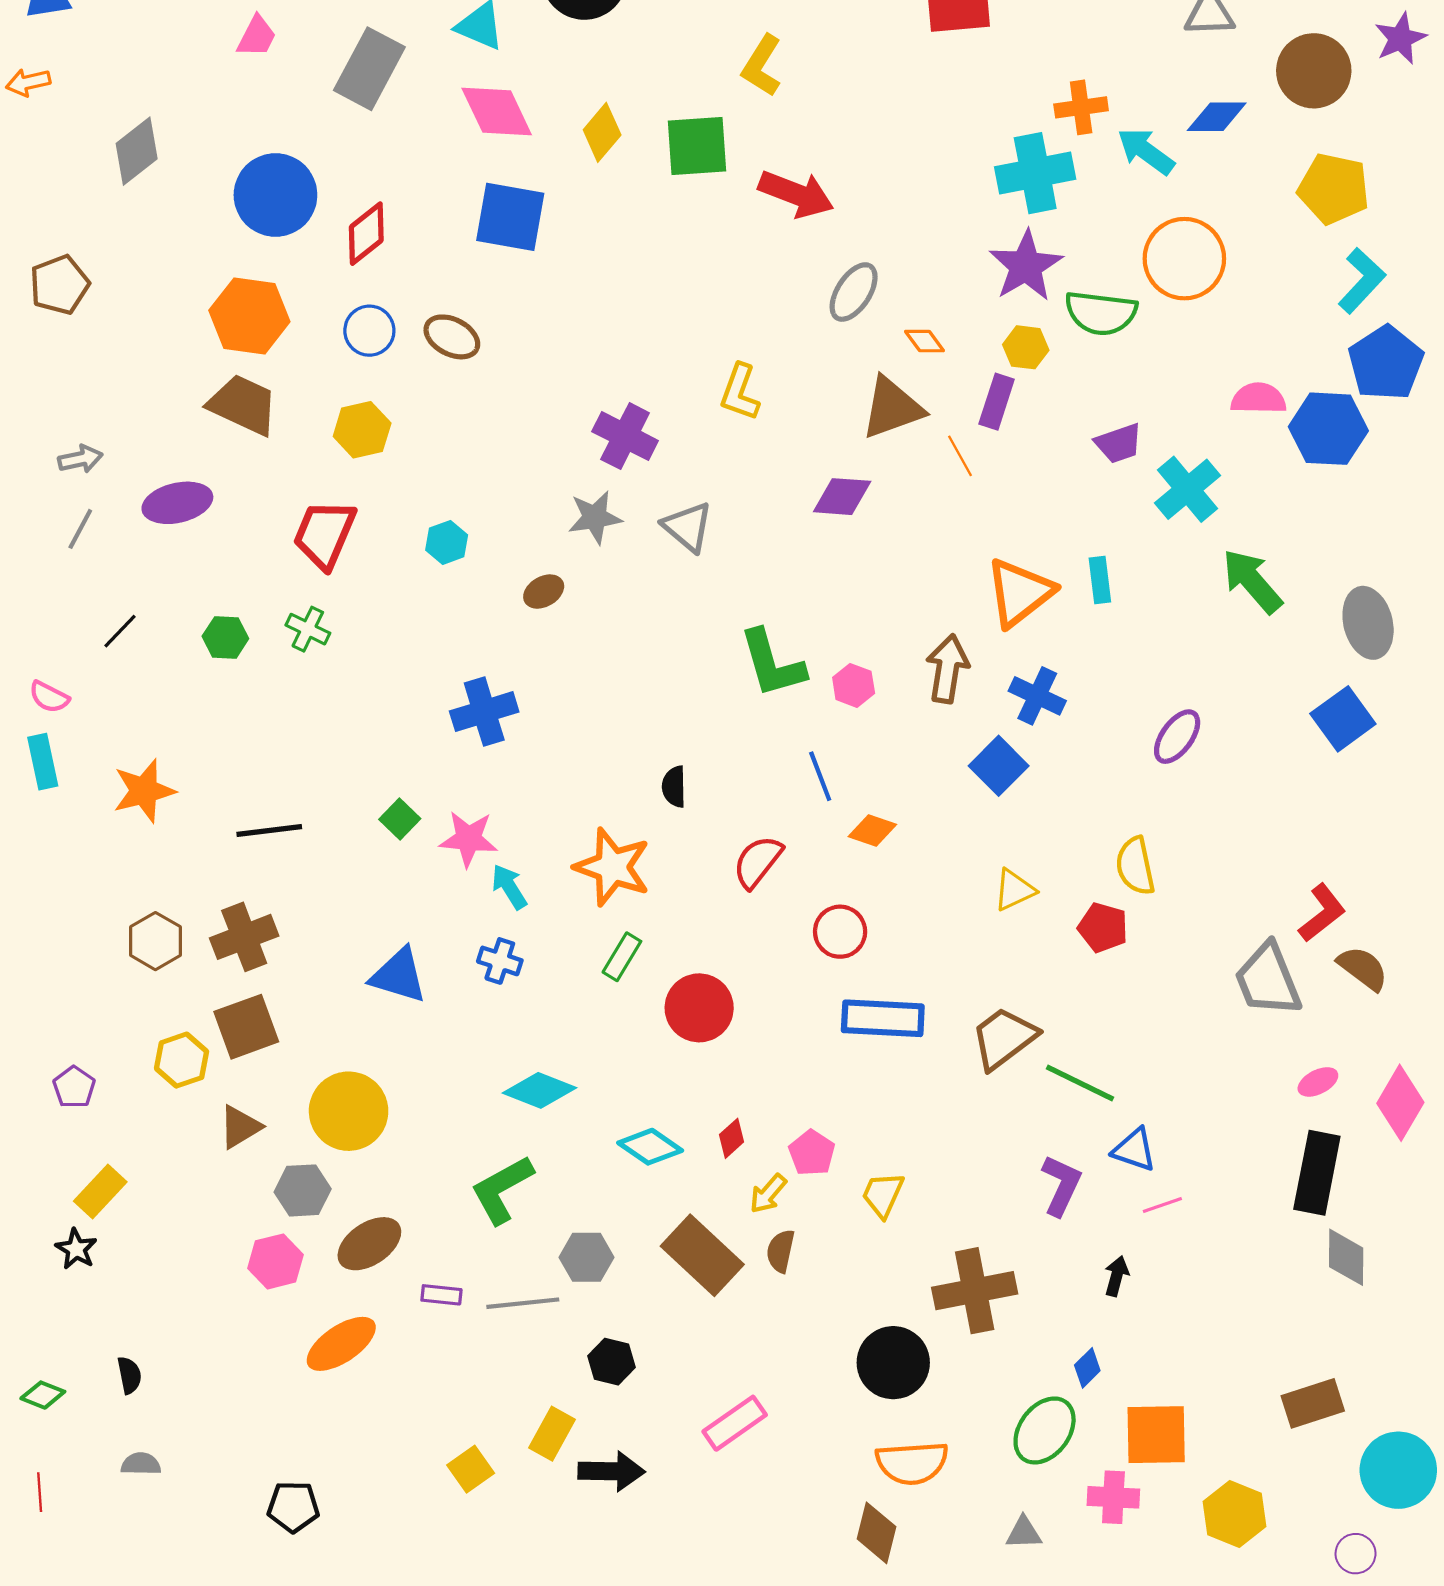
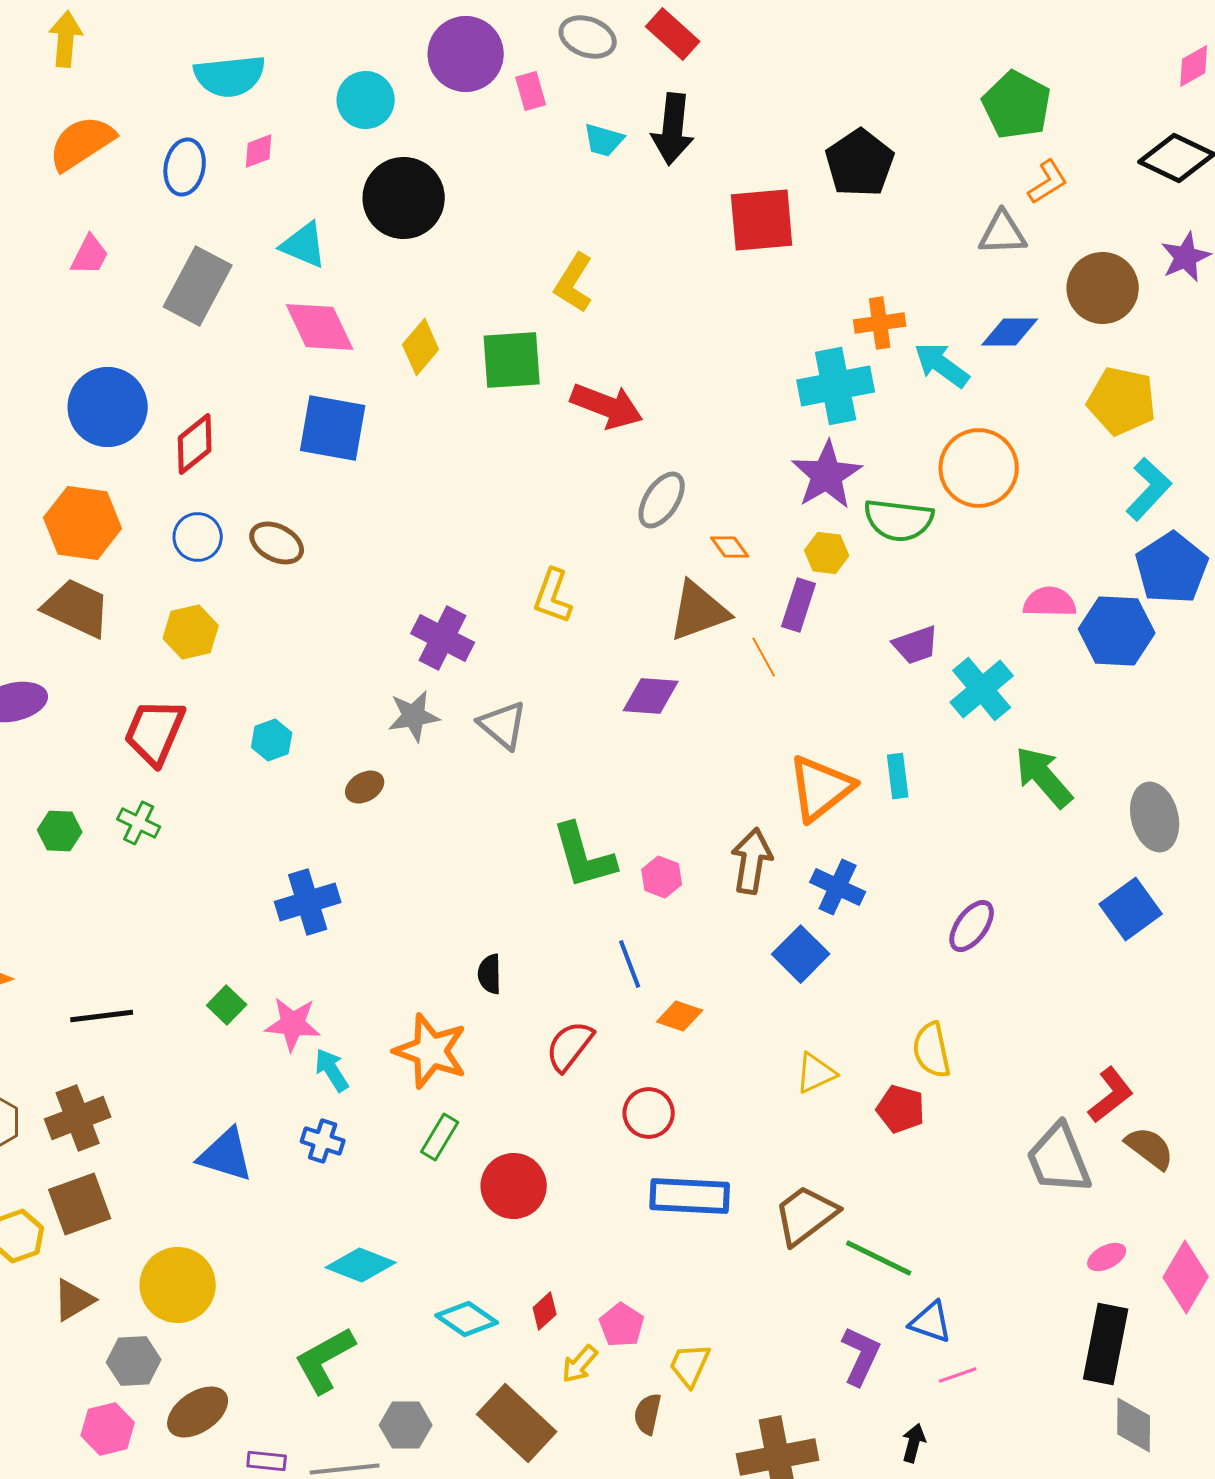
brown semicircle: (781, 1251) -> (648, 1414), moved

